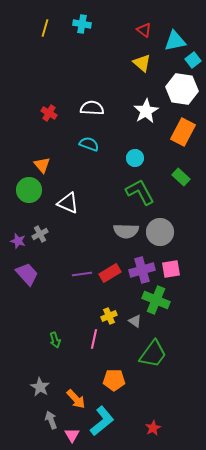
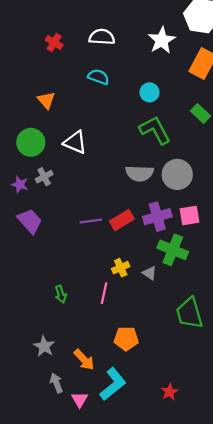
green circle: (29, 190) -> (31, 142), moved
green trapezoid: (153, 354) -> (189, 313), moved, turned 128

